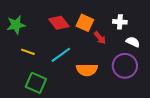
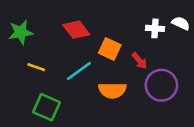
orange square: (85, 23) -> (110, 49), moved
red arrow: (100, 38) -> (139, 61), moved
white semicircle: (133, 42) -> (181, 23), moved

